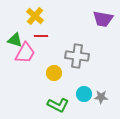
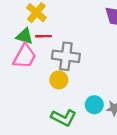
green triangle: (15, 40) -> (25, 36), moved
gray cross: (77, 56) -> (66, 56), moved

